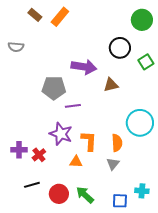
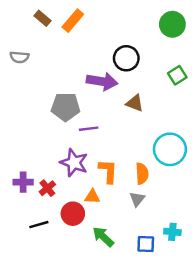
black circle: (120, 48) -> (126, 58), moved
brown triangle: (111, 85) -> (135, 103), turned 35
red circle: (59, 194) -> (73, 214), moved

